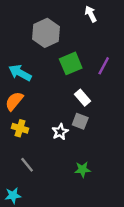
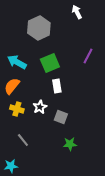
green square: (71, 63) -> (50, 63), moved
white rectangle: (82, 98) -> (57, 86), moved, turned 32
gray square: (80, 121) -> (61, 117), moved
white star: (60, 132) -> (40, 107), moved

